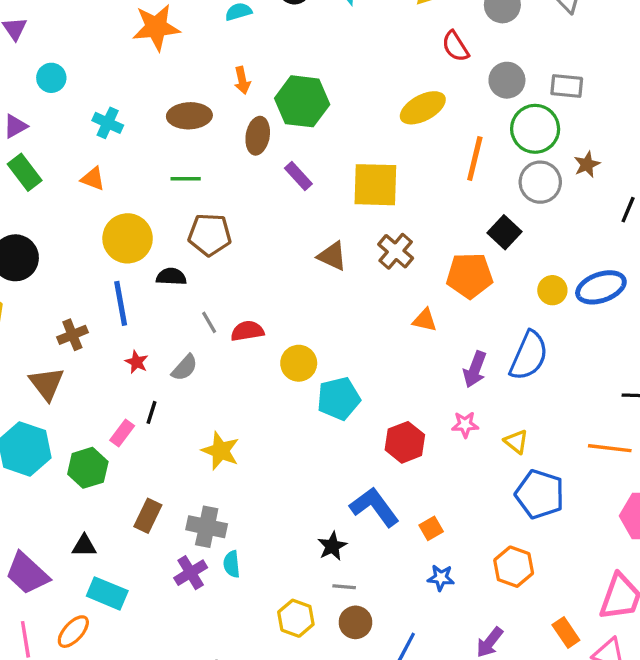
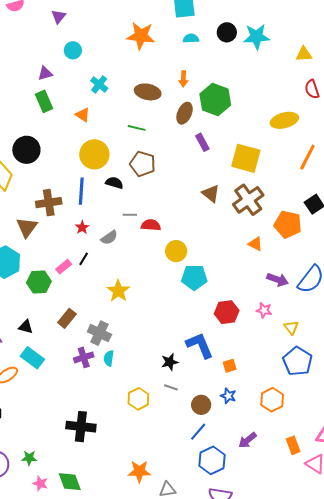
brown cross: (396, 251) -> (248, 200), size x1.4
gray line: (209, 322) -> (130, 215), turned -72
brown cross: (72, 335) -> (49, 203), size x1.4
purple arrow: (475, 369) -> (278, 280), turned -105
brown circle: (355, 622) -> (201, 405), moved

